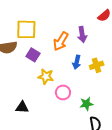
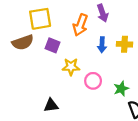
yellow cross: (97, 65) -> (125, 44), turned 32

